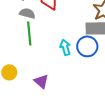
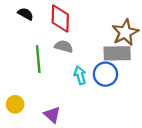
gray semicircle: (27, 13) -> (64, 46), moved

